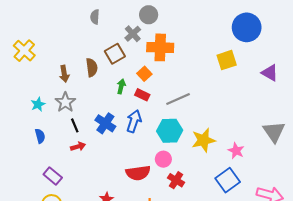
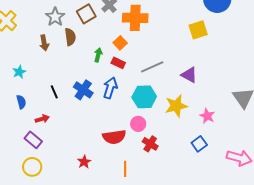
brown square: (115, 54) -> (86, 14), moved
purple triangle: (270, 73) -> (189, 75), moved
gray star: (65, 102) -> (55, 17), moved
red arrow: (78, 146) -> (42, 119), moved
blue square: (228, 180) -> (199, 144), size x0.7

